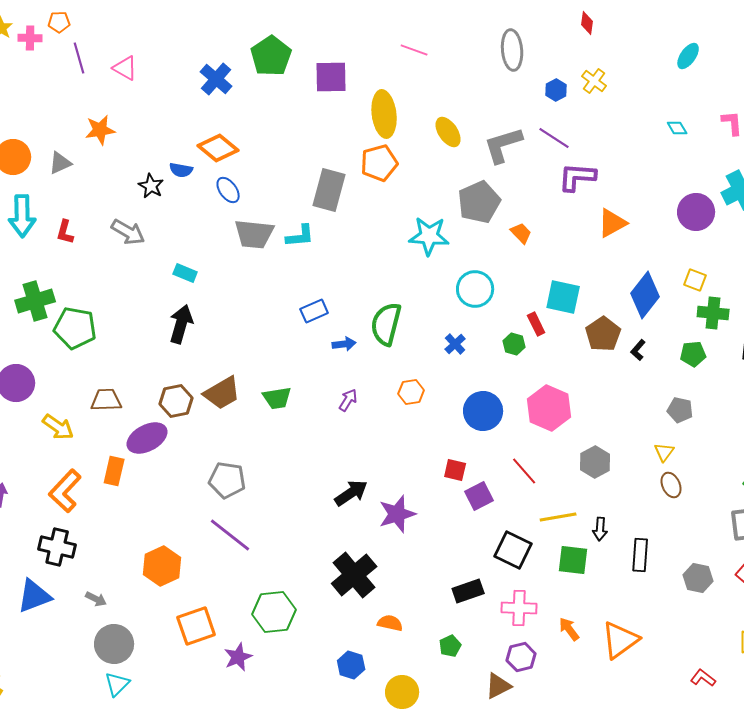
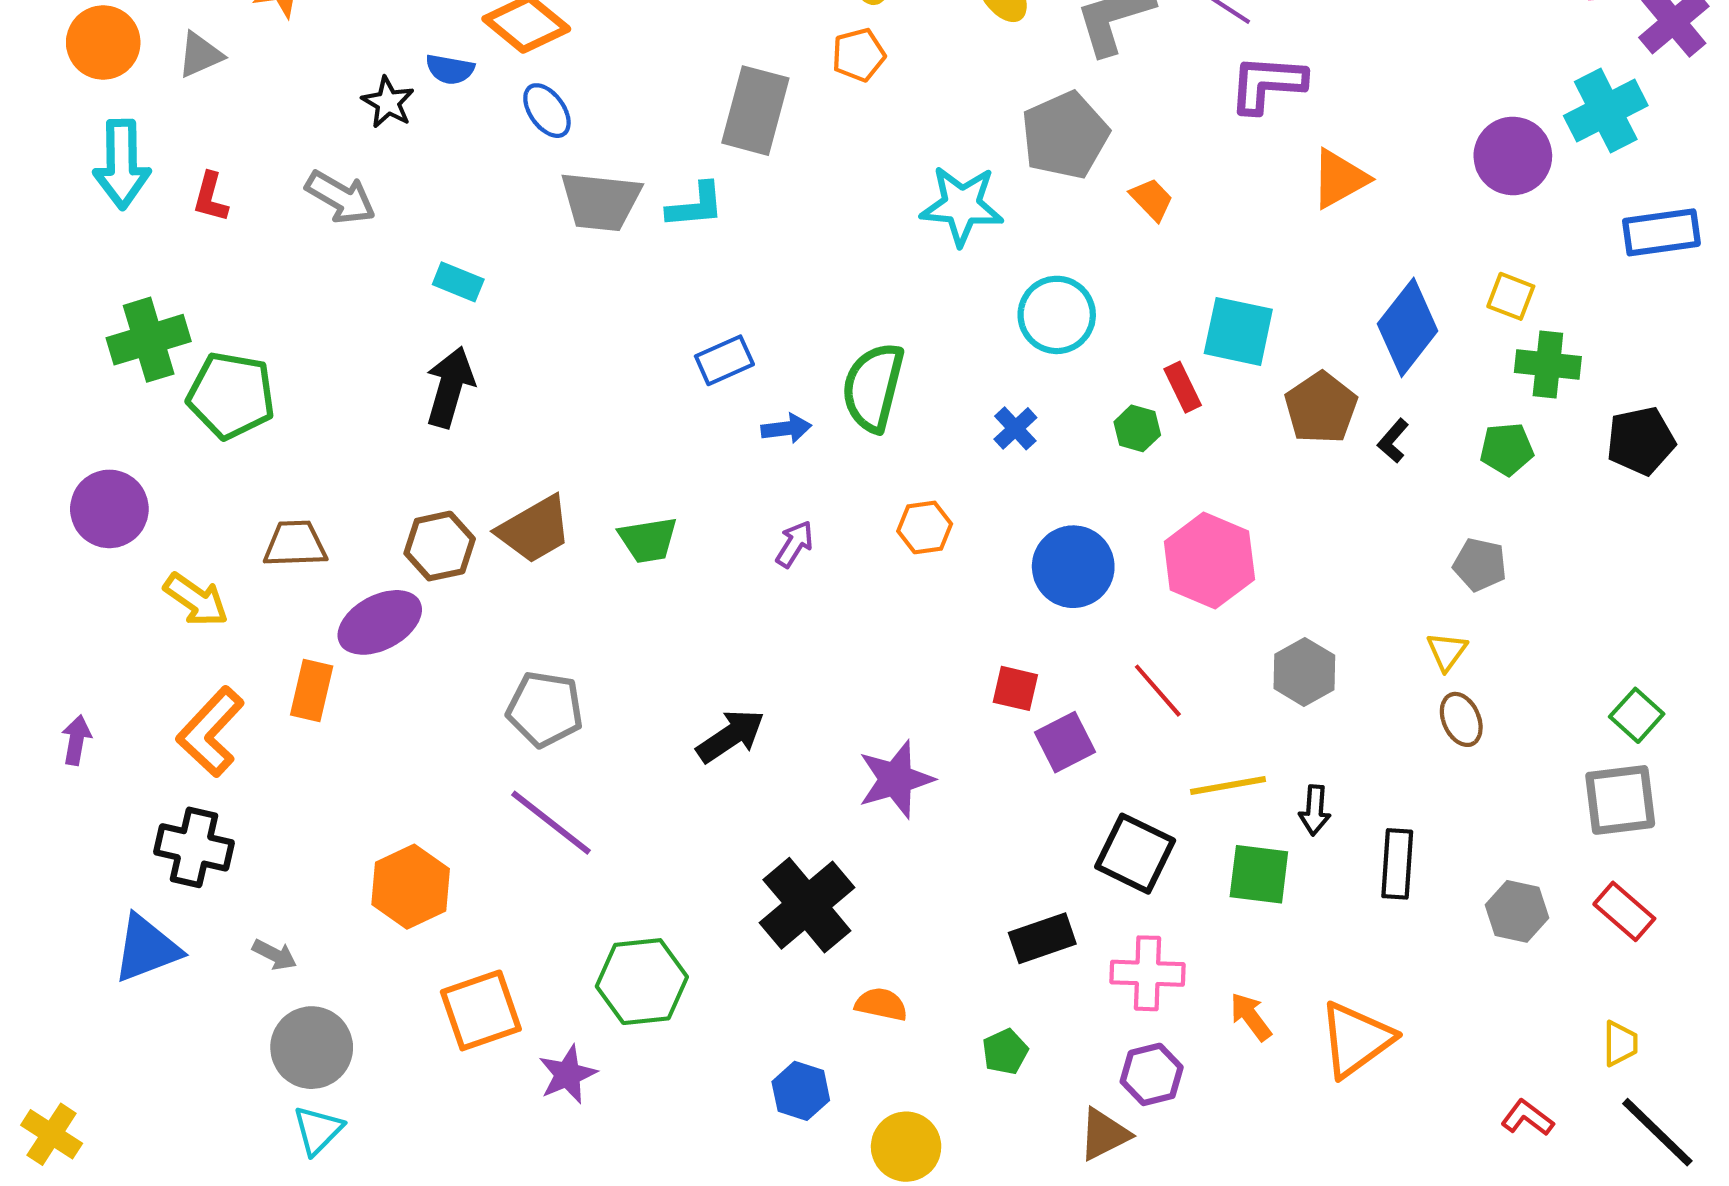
orange pentagon: (379, 163) -> (859, 55), size x0.7
black arrow: (351, 493) -> (731, 736), moved

